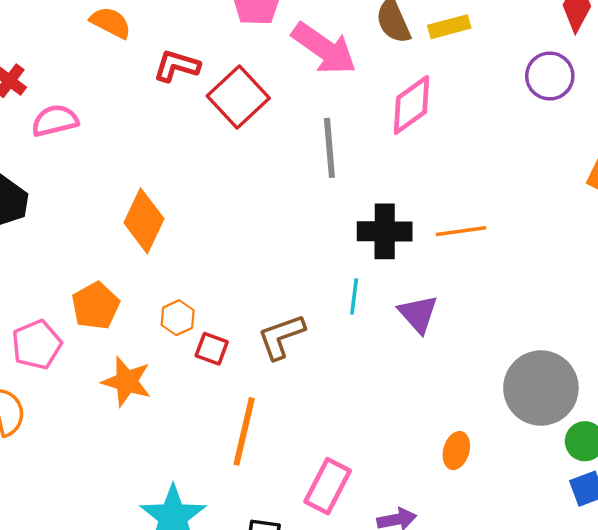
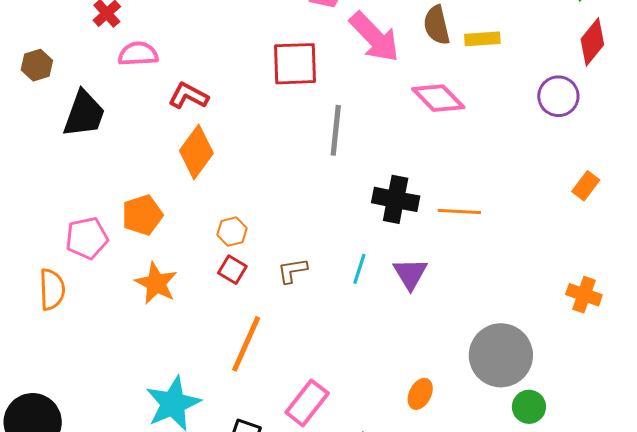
red L-shape: (177, 66) -> (188, 96), moved
red square: (238, 97) -> (295, 64), turned 30
pink diamond: (412, 105) -> (438, 98), turned 70
gray line: (329, 148) -> (336, 130), moved
cyan line: (354, 296) -> (359, 269), moved
orange hexagon: (178, 318) -> (232, 232), moved
brown L-shape: (281, 337) -> (292, 271), size x0.7

